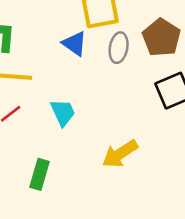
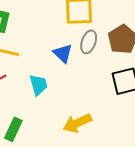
blue triangle: (74, 43) -> (63, 53), moved

